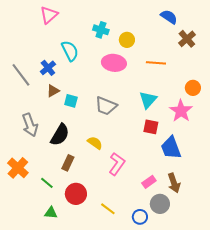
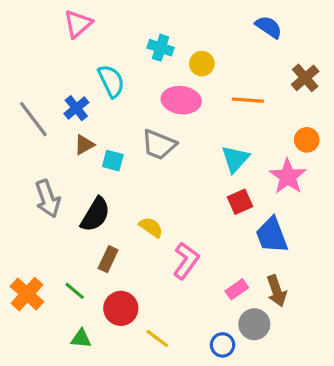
brown cross: (187, 39) -> (305, 78), moved
gray trapezoid: (106, 106) -> (159, 145), moved
red square: (151, 127) -> (240, 202), turned -35
orange cross: (18, 168) -> (27, 294), moved
yellow line: (108, 209) -> (157, 339), moved

